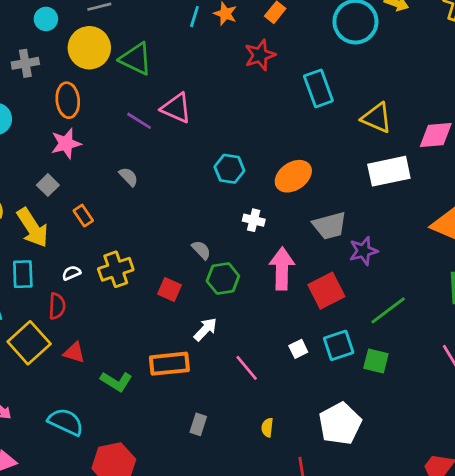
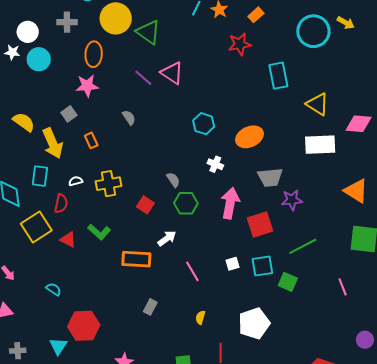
green L-shape: (116, 381) -> (99, 232), moved
cyan semicircle: (66, 422) -> (54, 289), size x0.6

